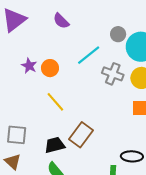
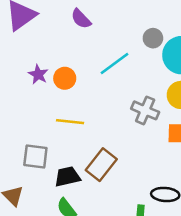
gray cross: (113, 74) -> (145, 110), moved
yellow line: (55, 102) -> (70, 122), turned -45
gray square: (17, 135) -> (35, 156), moved

